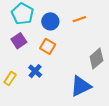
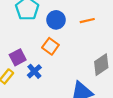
purple square: (19, 41) -> (18, 57), moved

